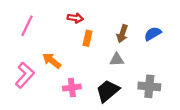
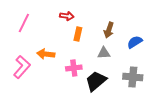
blue semicircle: (153, 34) -> (135, 42), moved
orange arrow: (52, 61) -> (46, 54), turned -30
pink cross: (72, 88) -> (74, 68), moved

